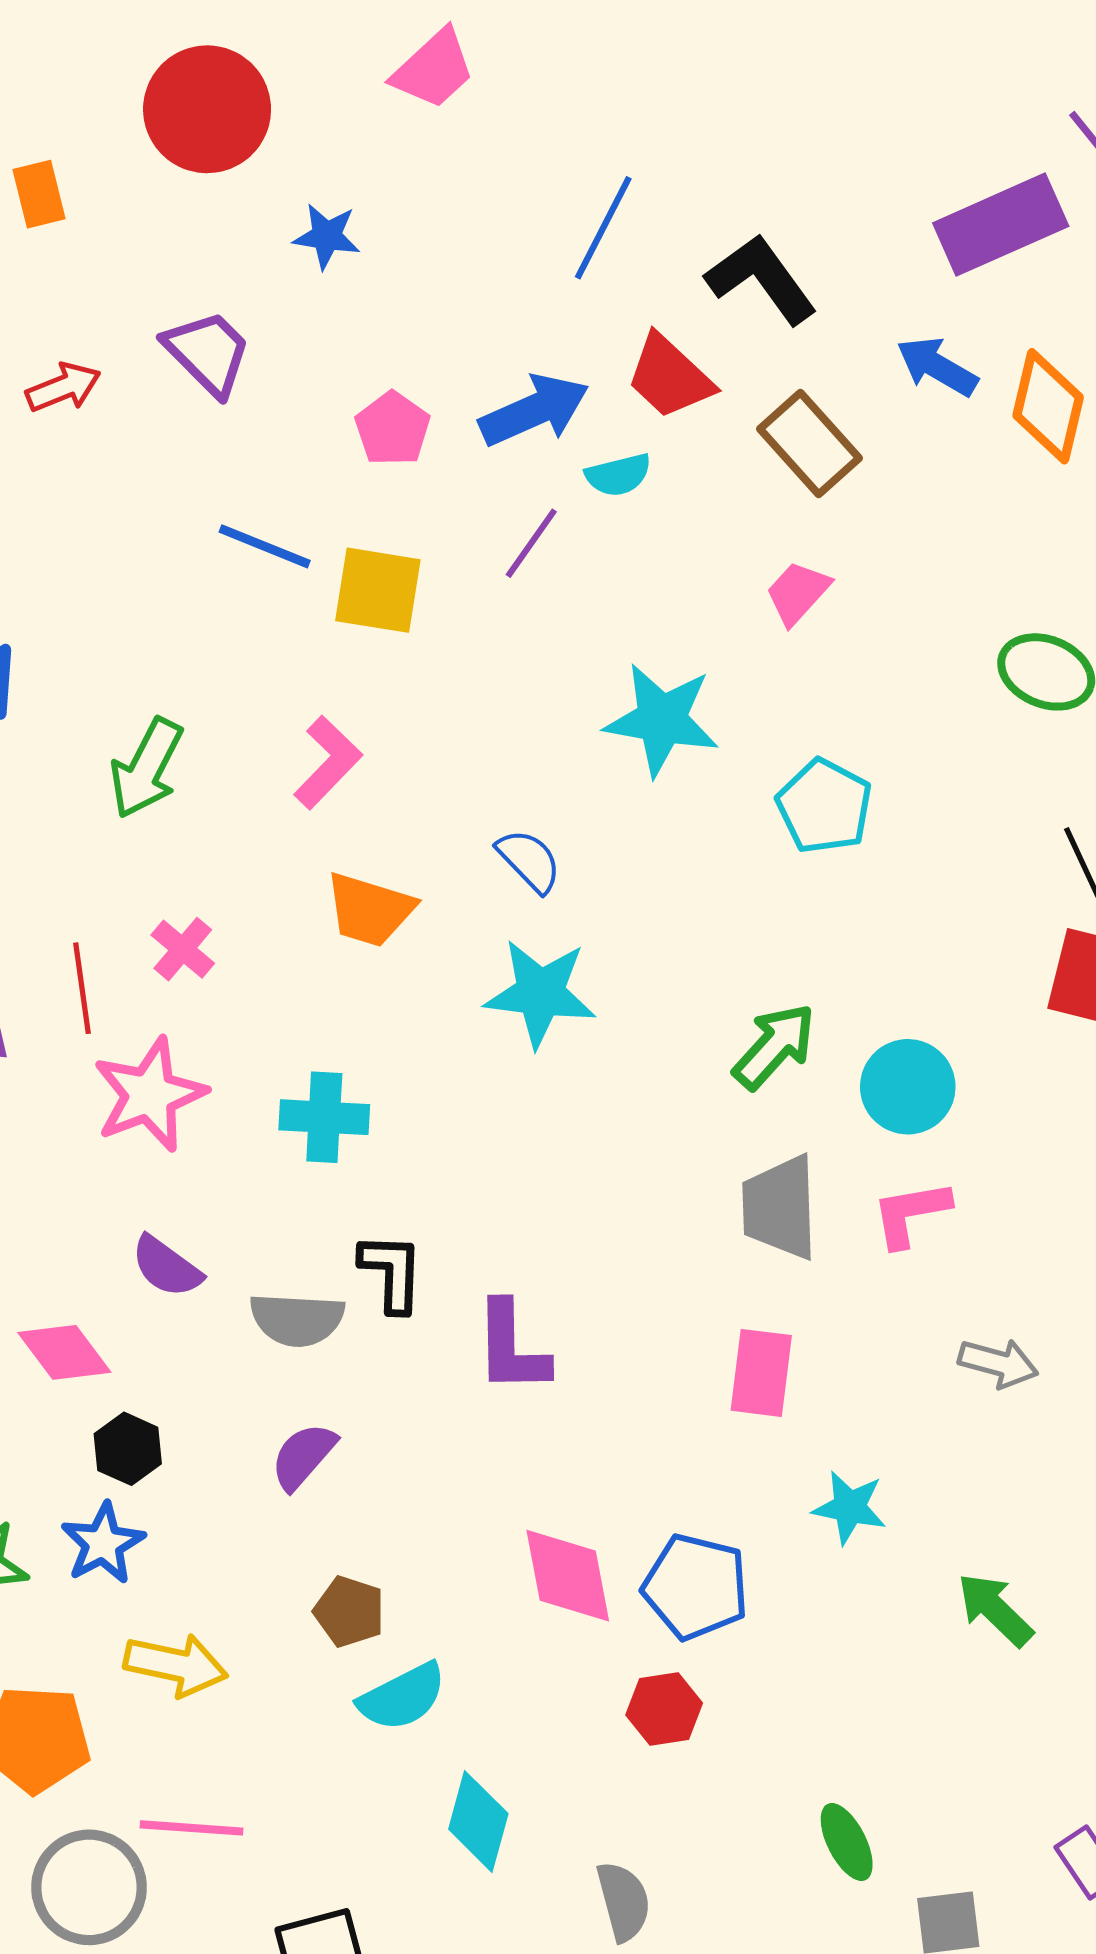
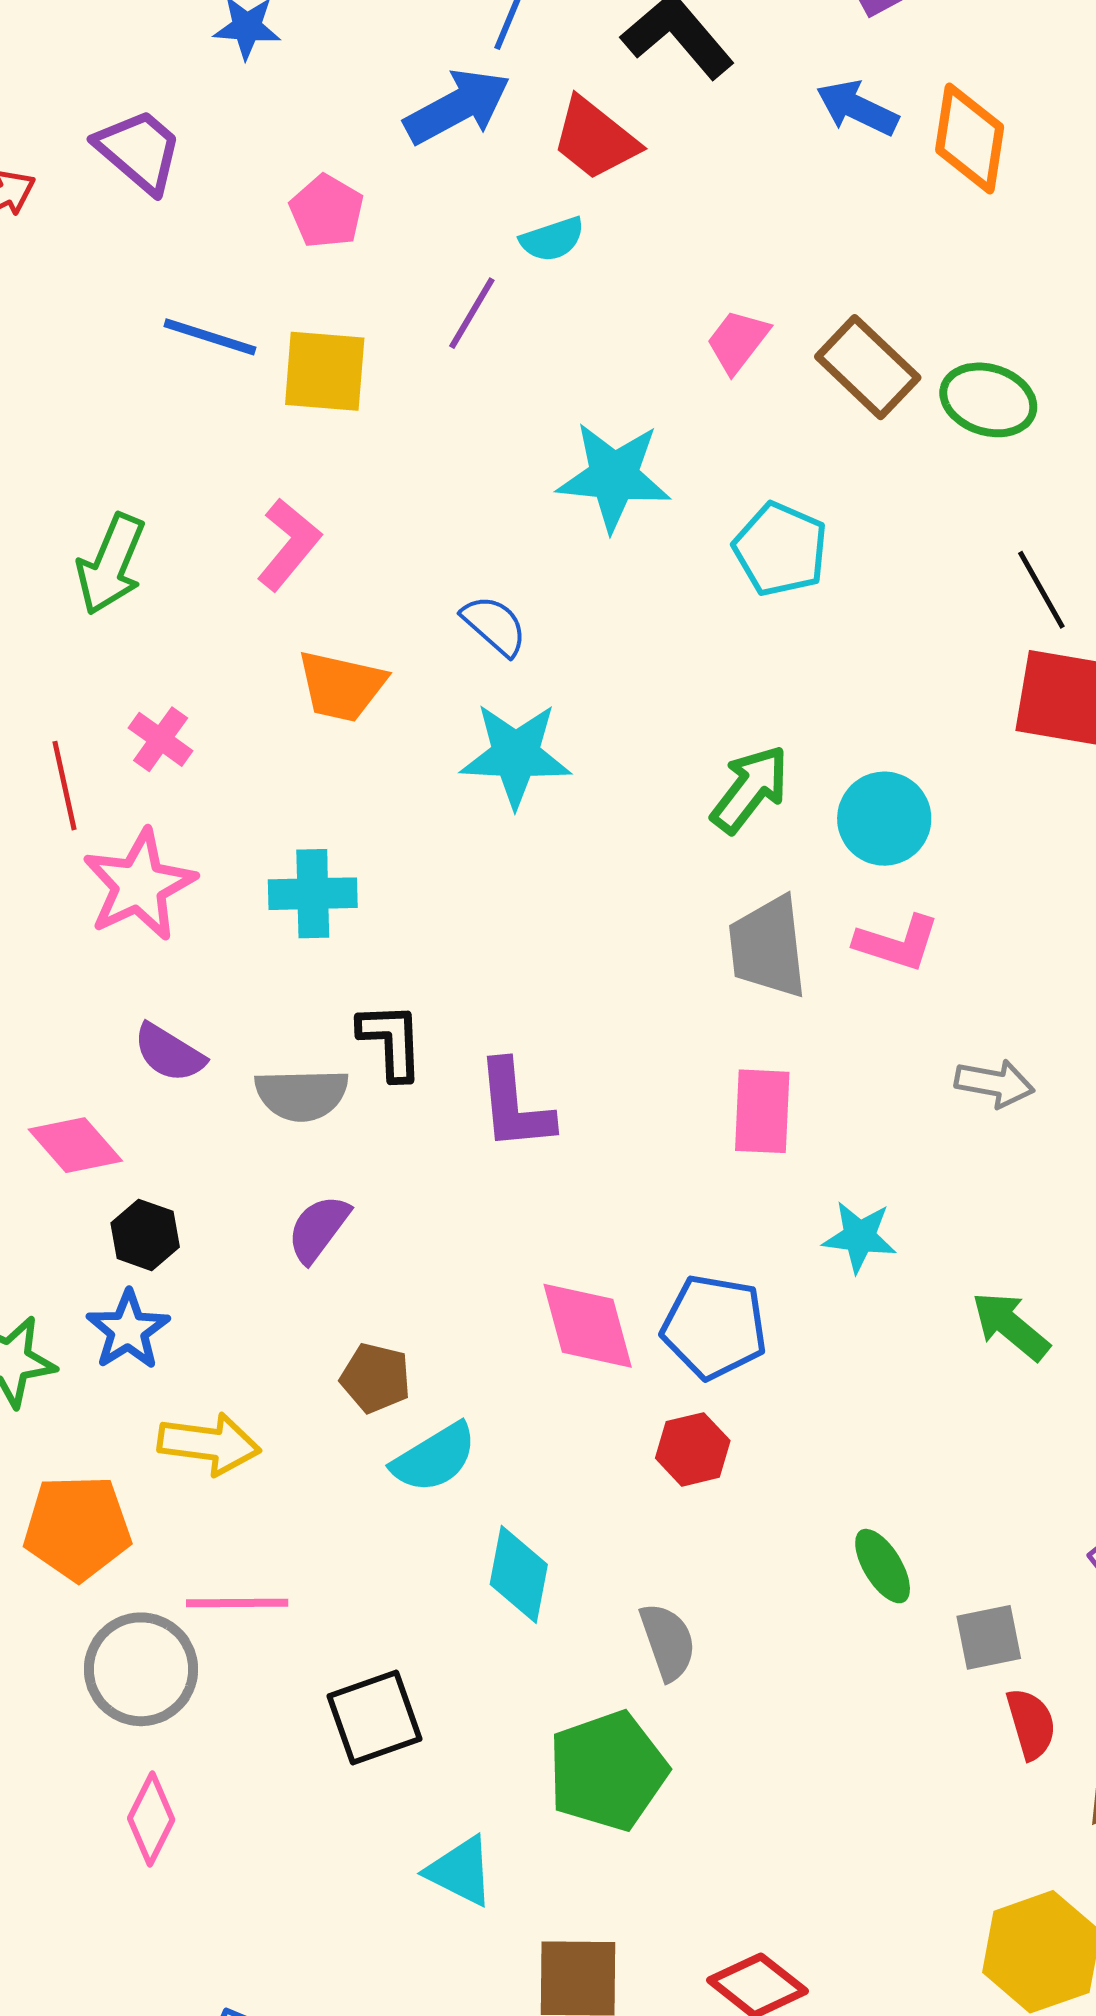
blue arrow: (534, 410) -> (457, 107), moved
brown rectangle: (809, 444) -> (868, 367), moved
pink L-shape: (911, 1213) -> (897, 943), turned -148

